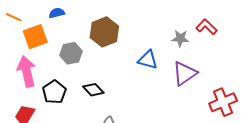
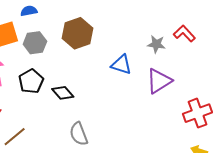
gray hexagon: (71, 53) -> (35, 43), moved
black pentagon: (54, 92) -> (31, 81), moved

